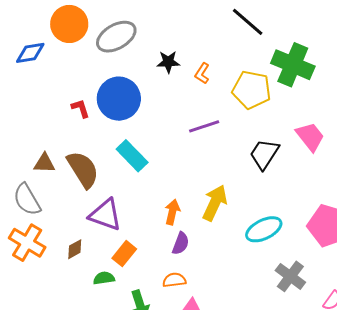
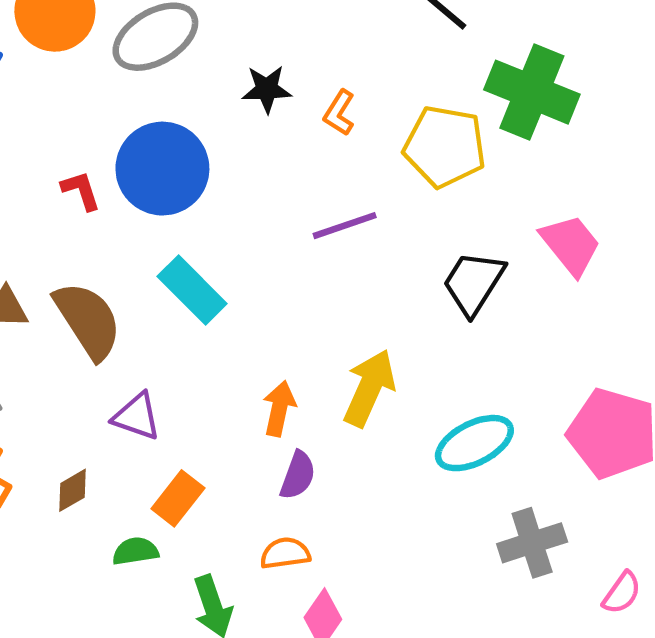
purple triangle: (105, 215) -> (137, 416), size x0.7
gray cross: (290, 276) -> (532, 543), turned 36

